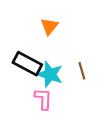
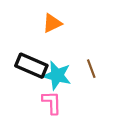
orange triangle: (49, 26) -> (52, 23), turned 30

